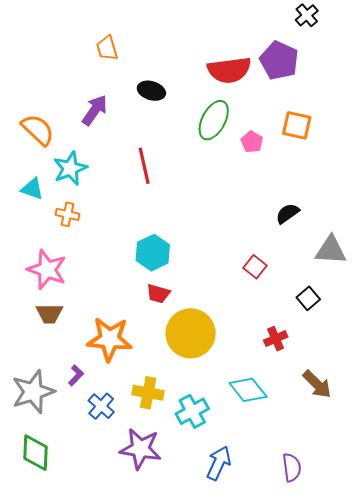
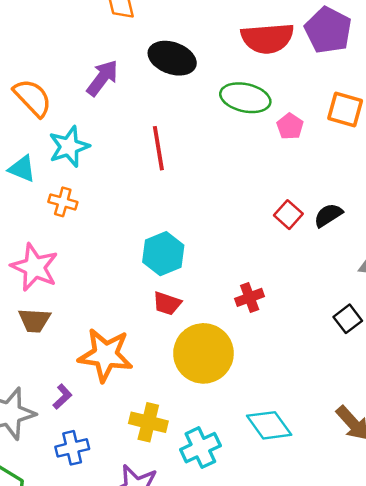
black ellipse: (151, 91) -> (172, 58), size x1.4
green ellipse: (214, 120) -> (245, 98), turned 72
red square: (255, 267) -> (288, 215), moved
red cross: (276, 339) -> (250, 297), moved
blue cross: (101, 406) -> (72, 448), moved, turned 32

